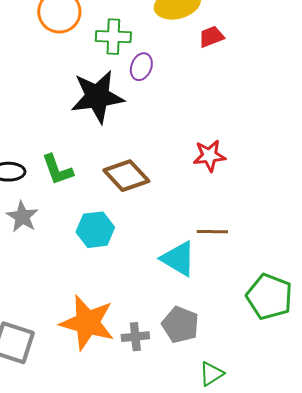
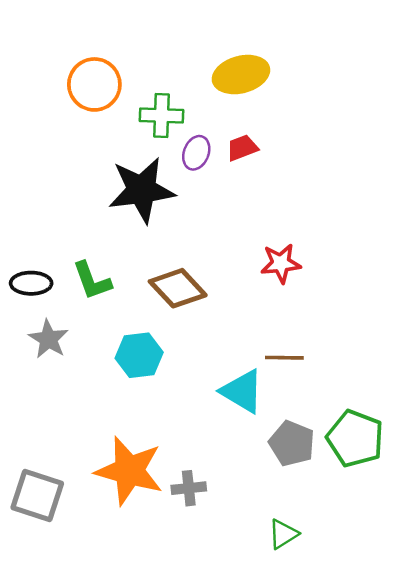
red trapezoid: (211, 37) -> (242, 148), moved
gray pentagon: (180, 325) -> (292, 443), moved

